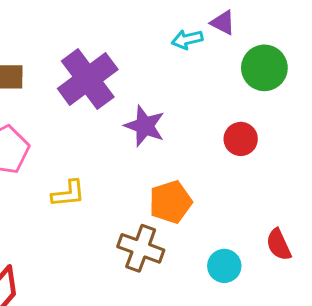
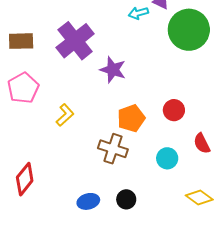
green circle: (264, 68) -> (189, 30), size x1.4
red circle: (241, 139) -> (174, 110), moved
yellow L-shape: (68, 194) -> (65, 115), turned -35

